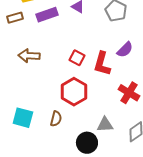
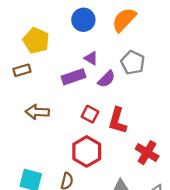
purple rectangle: (47, 15) -> (74, 77), moved
purple semicircle: (125, 50) -> (106, 79), moved

